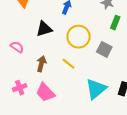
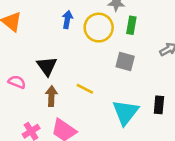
black triangle: (44, 29) -> (47, 66), moved, turned -36
yellow circle: (79, 37) -> (99, 28), moved

